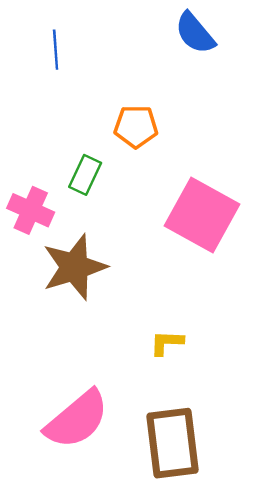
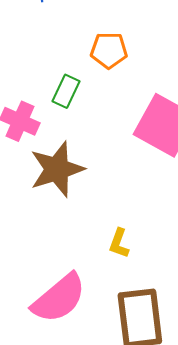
yellow L-shape: (167, 343) -> (119, 243), moved, turned -72

